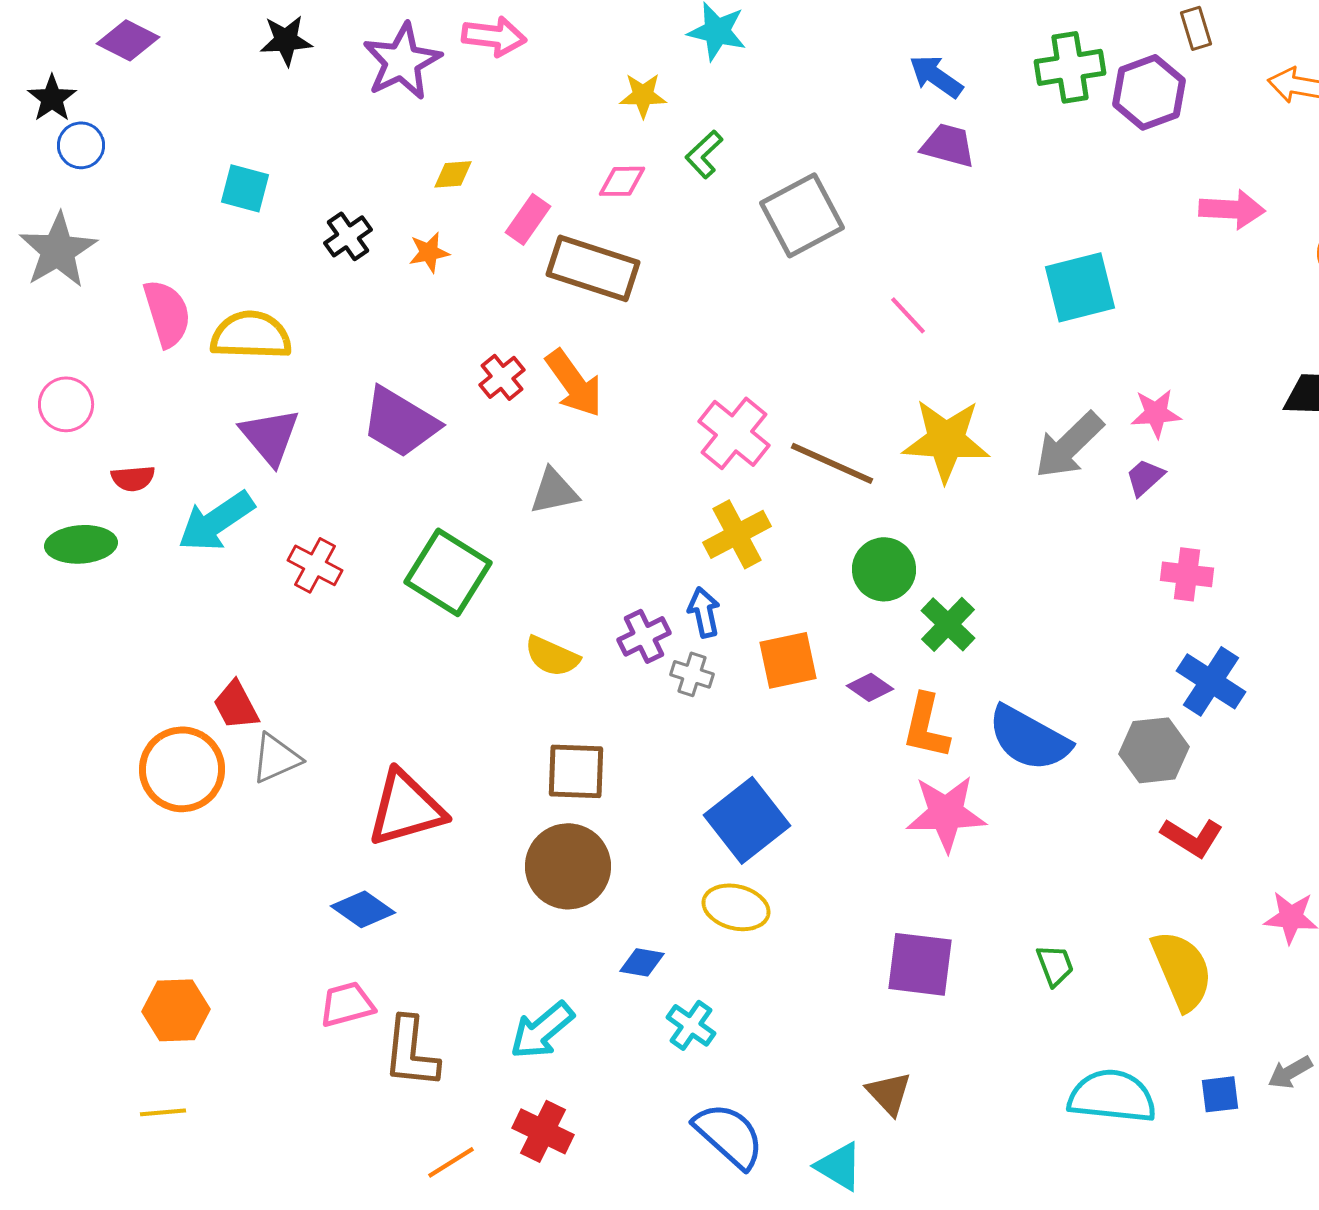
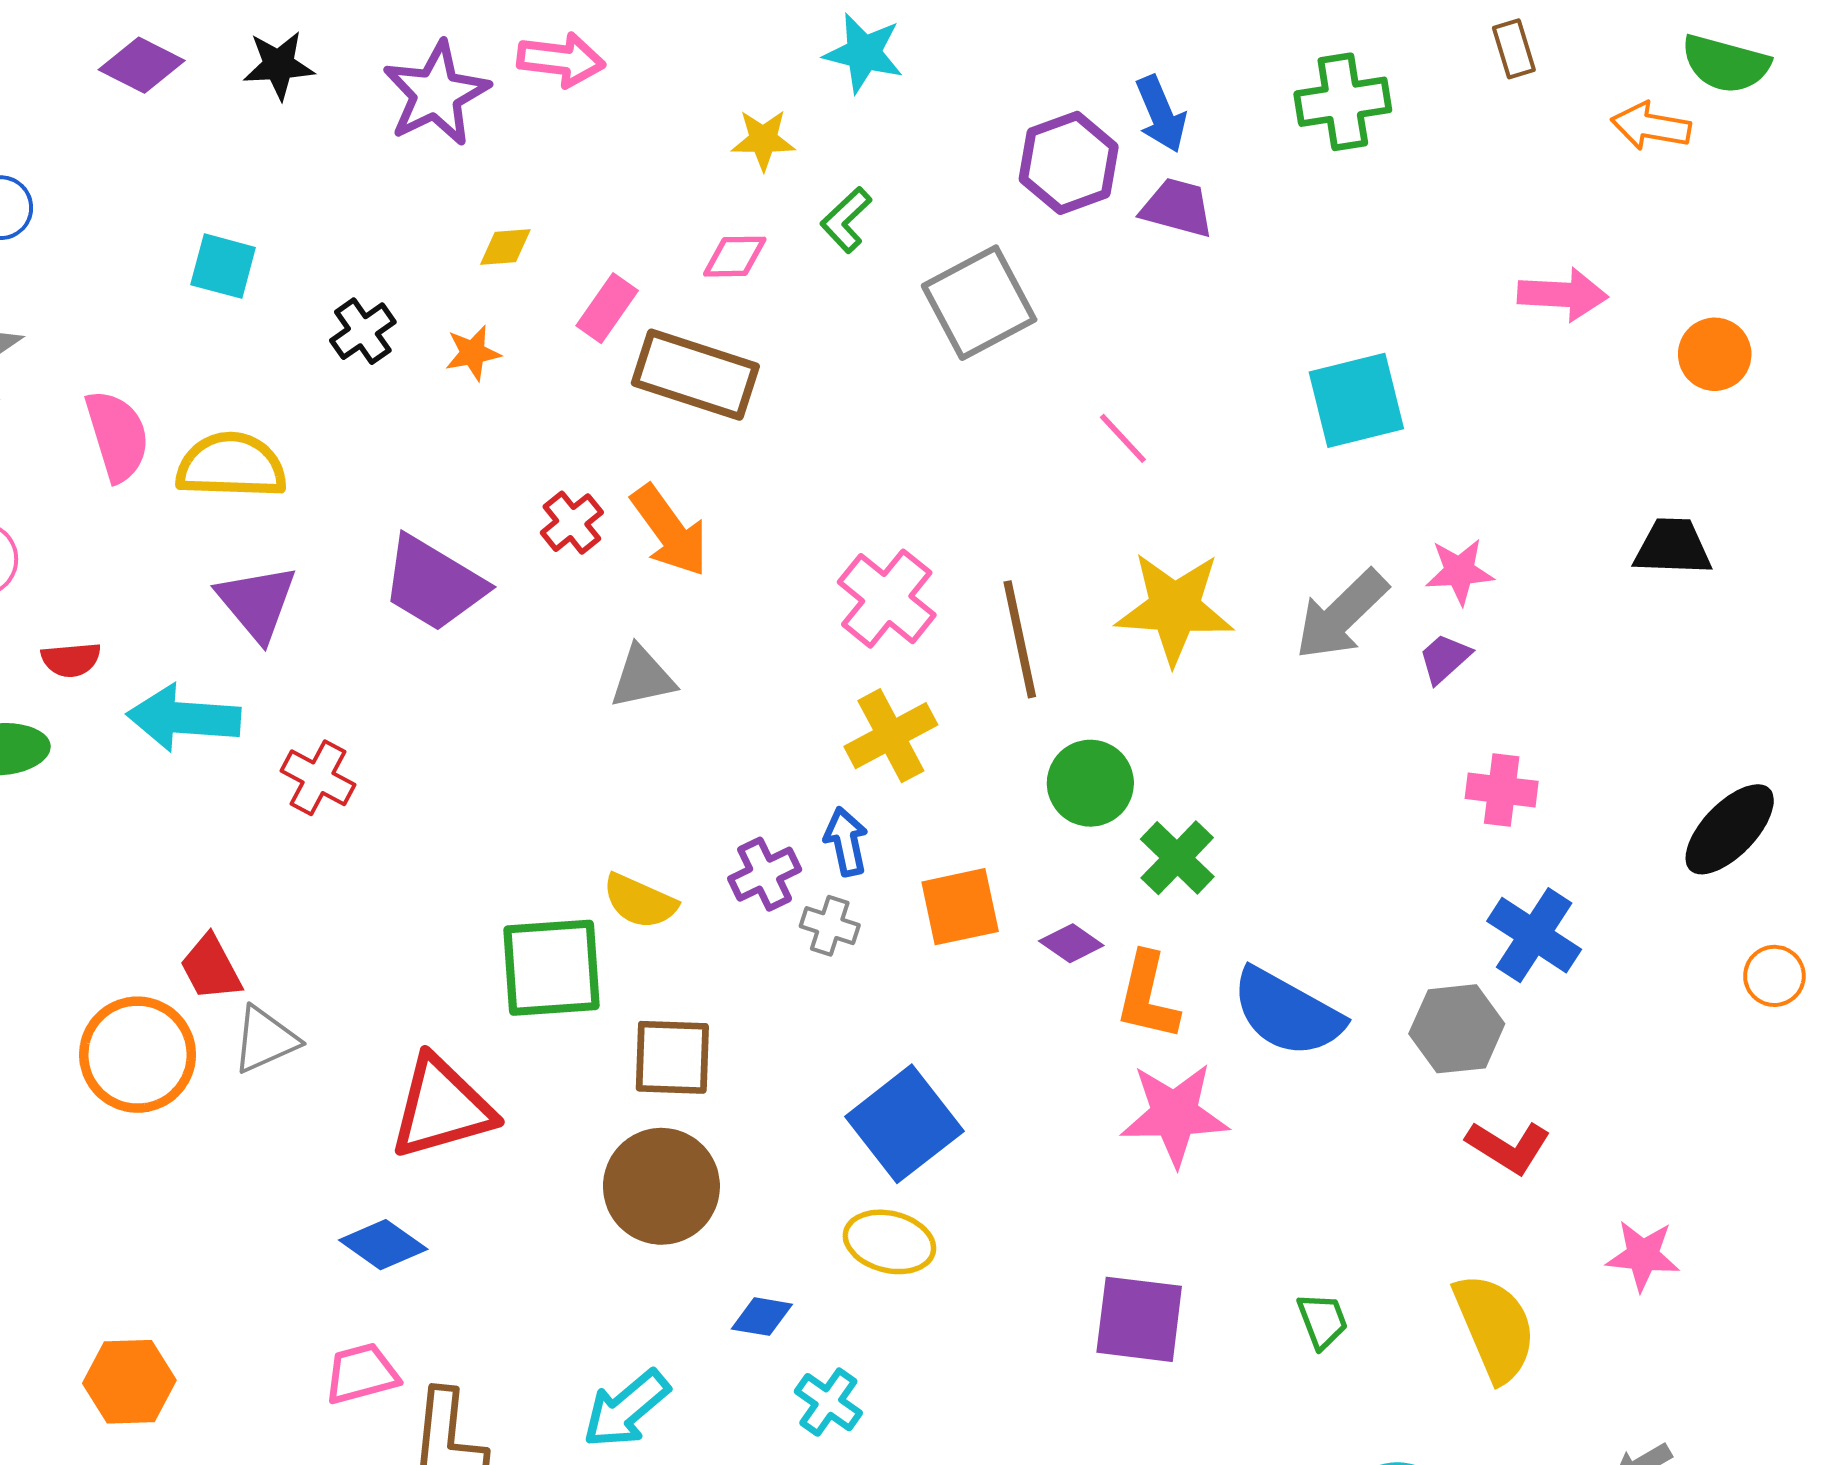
purple diamond: (128, 40) -> (142, 65), moved
blue arrow: (936, 76) -> (1161, 114), turned -148
purple hexagon: (1149, 92) -> (1069, 163), moved
brown line: (832, 463) -> (1020, 639), turned 54
cyan arrow: (216, 521) -> (184, 718), turned 38
green square: (448, 572) -> (552, 968), moved, turned -36

